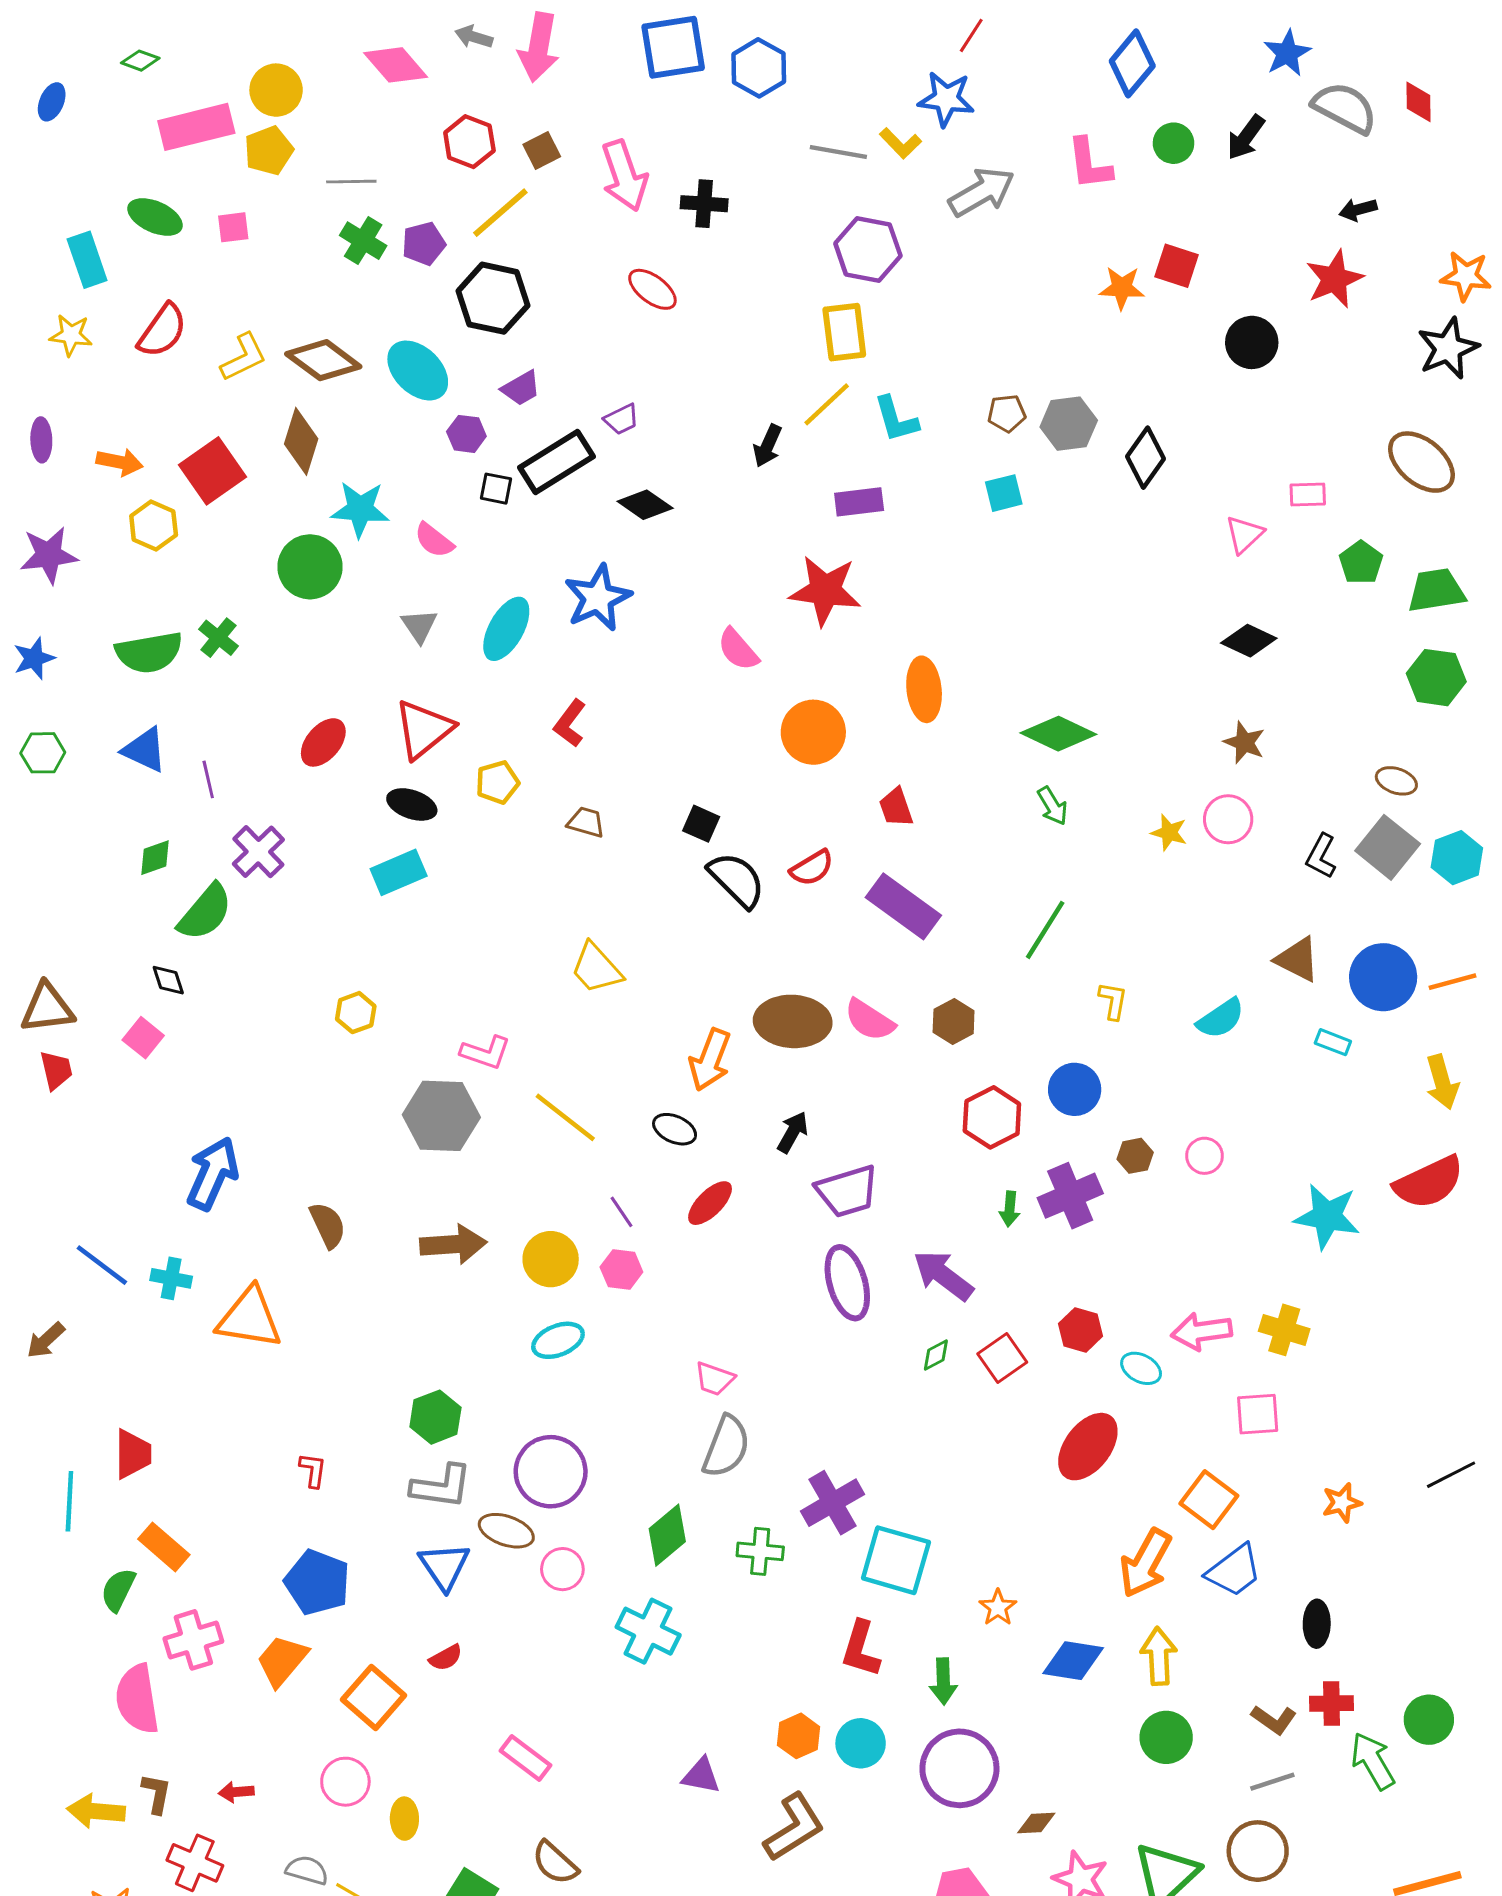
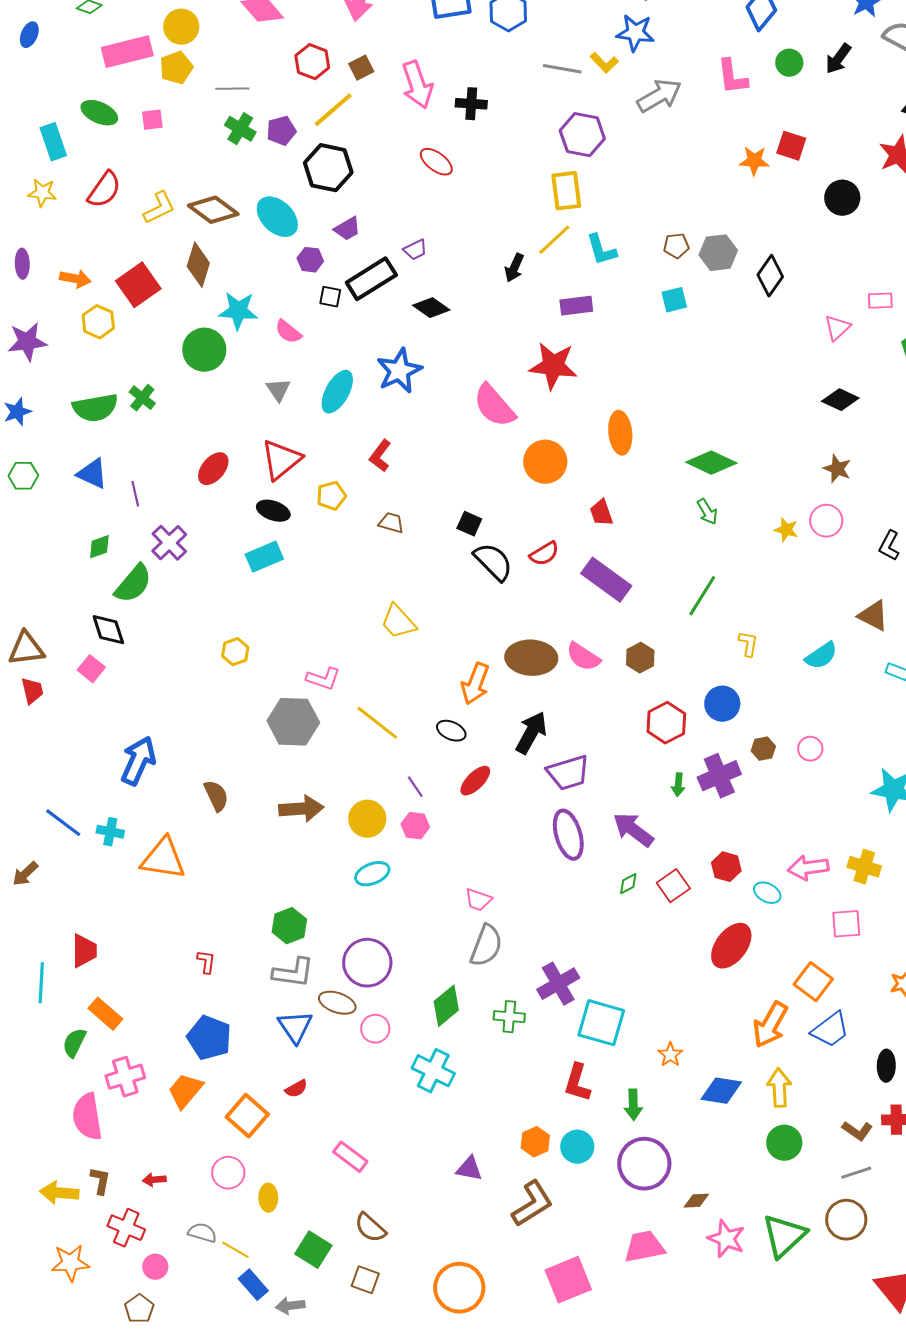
pink semicircle: (738, 649) -> (494, 406), size x1.5
black diamond: (168, 980) -> (108, 630), size x1.5
black arrow: (793, 1132) -> (531, 733), size x1.5

